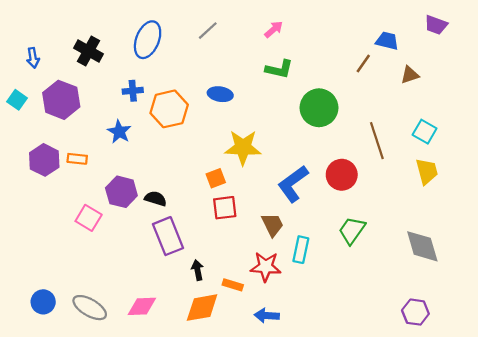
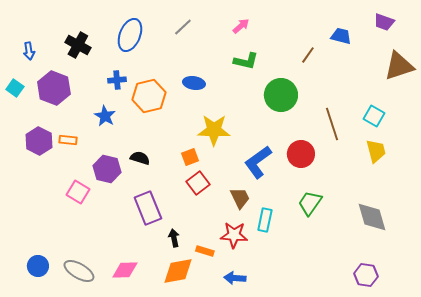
brown line: (363, 63) -> (308, 55), moved
brown triangle: (410, 75) -> (399, 66), moved, size x1.8
black semicircle: (156, 199) -> (140, 158), moved
red square: (225, 208) -> (198, 183), turned -30

